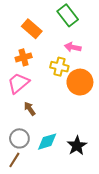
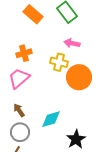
orange rectangle: (32, 29) -> (33, 14), moved
brown arrow: (30, 109) -> (19, 110), moved
cyan diamond: (47, 142) -> (51, 119), moved

